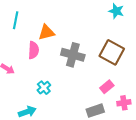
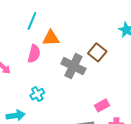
cyan line: (16, 20) -> (32, 21), moved
brown square: (112, 52) -> (97, 52), moved, size x0.7

